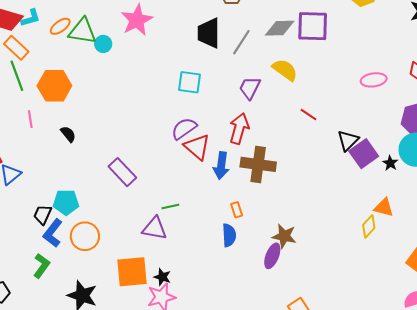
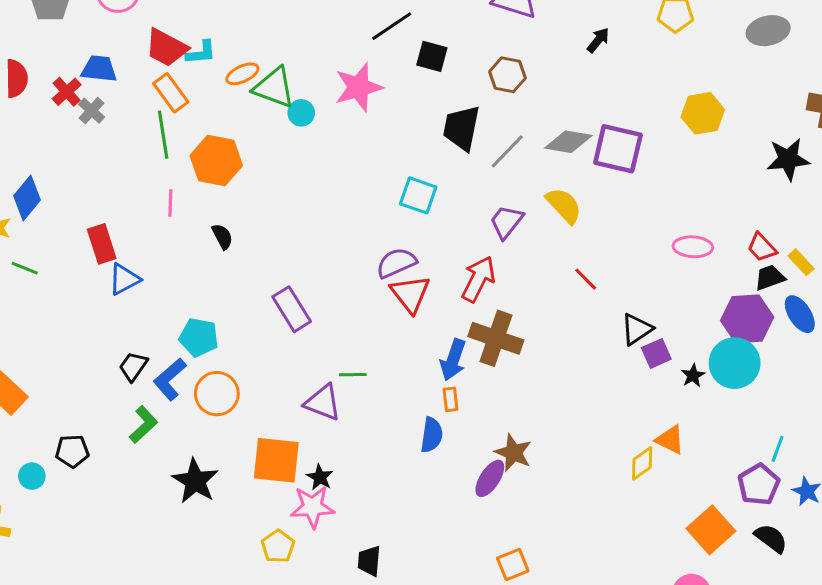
purple square: (364, 154) -> (656, 353), size x0.7
blue arrow: (221, 166) -> (453, 360), moved
black trapezoid: (43, 215) -> (133, 366), moved

